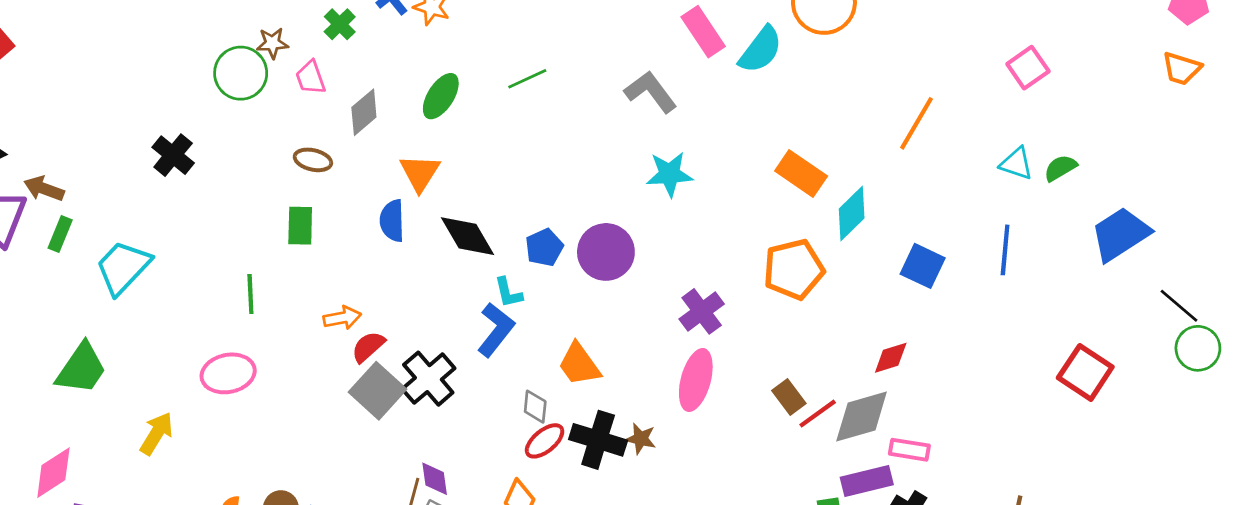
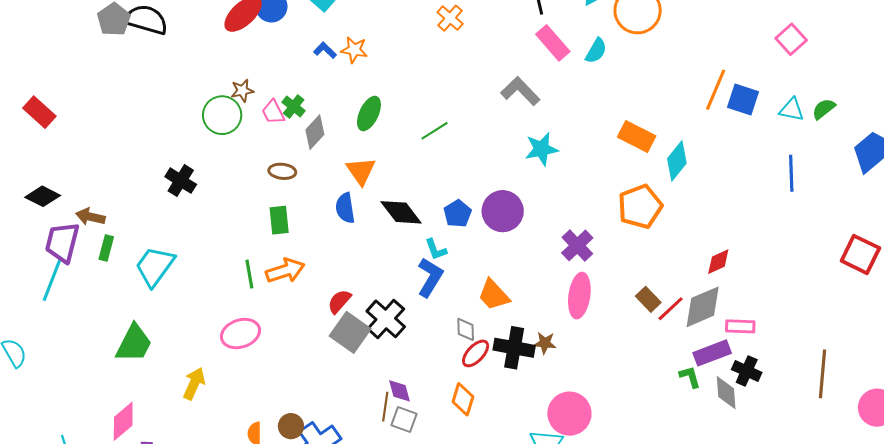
green cross: (340, 24) -> (294, 107), moved
cyan semicircle: (761, 50) -> (596, 51), size x0.7
green line: (527, 79) -> (435, 131), moved
blue square: (923, 266) -> (743, 99), moved
orange arrow: (342, 318) -> (285, 271), moved, size x1.4

